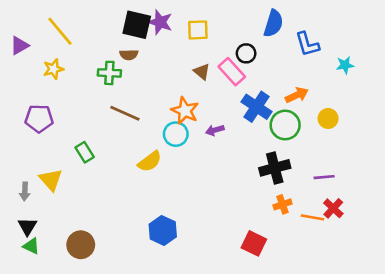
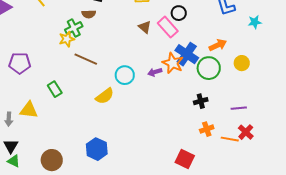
yellow star: (53, 69) -> (67, 39), moved
green cross: (109, 73) -> (74, 28), turned -30
orange star: (185, 111) -> (173, 63), moved
black cross: (275, 168) -> (201, 101), size x0.6
yellow triangle: (51, 180) -> (29, 110), turned -42
blue hexagon: (163, 230) -> (97, 149), moved

